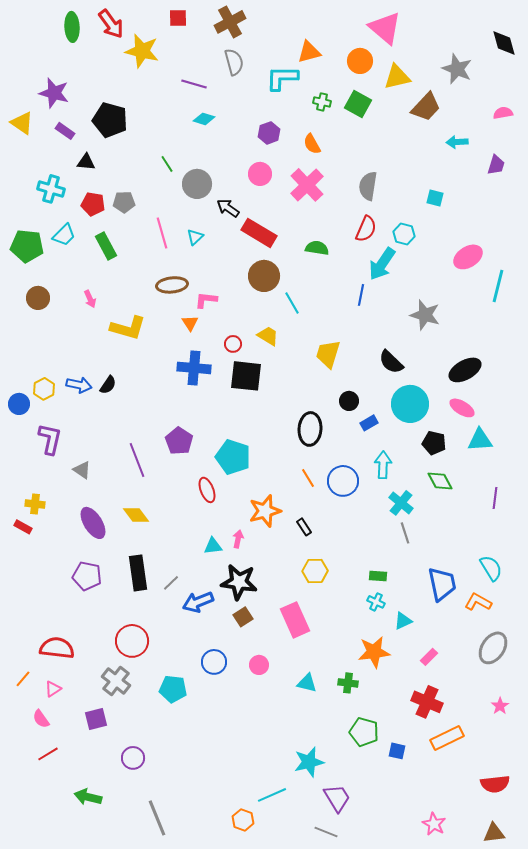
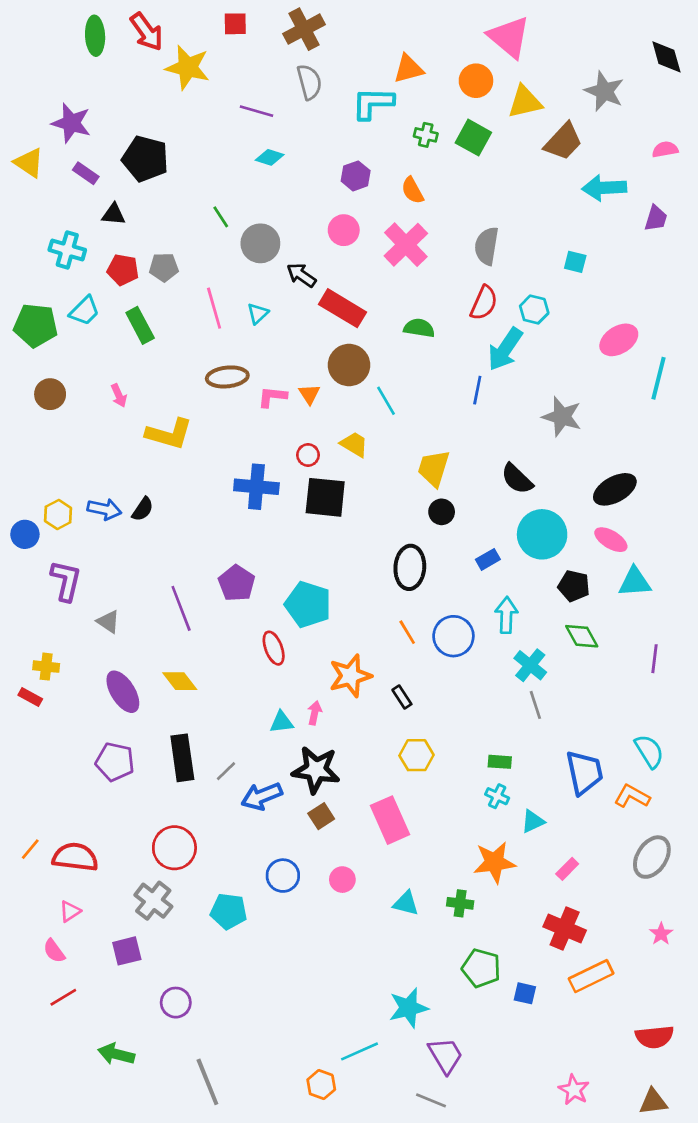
cyan arrow: (457, 142) -> (604, 188), size x1.5
orange triangle: (190, 323) -> (309, 394), moved
black circle: (349, 401) -> (442, 512), moved
orange line: (23, 679) -> (30, 849), moved

